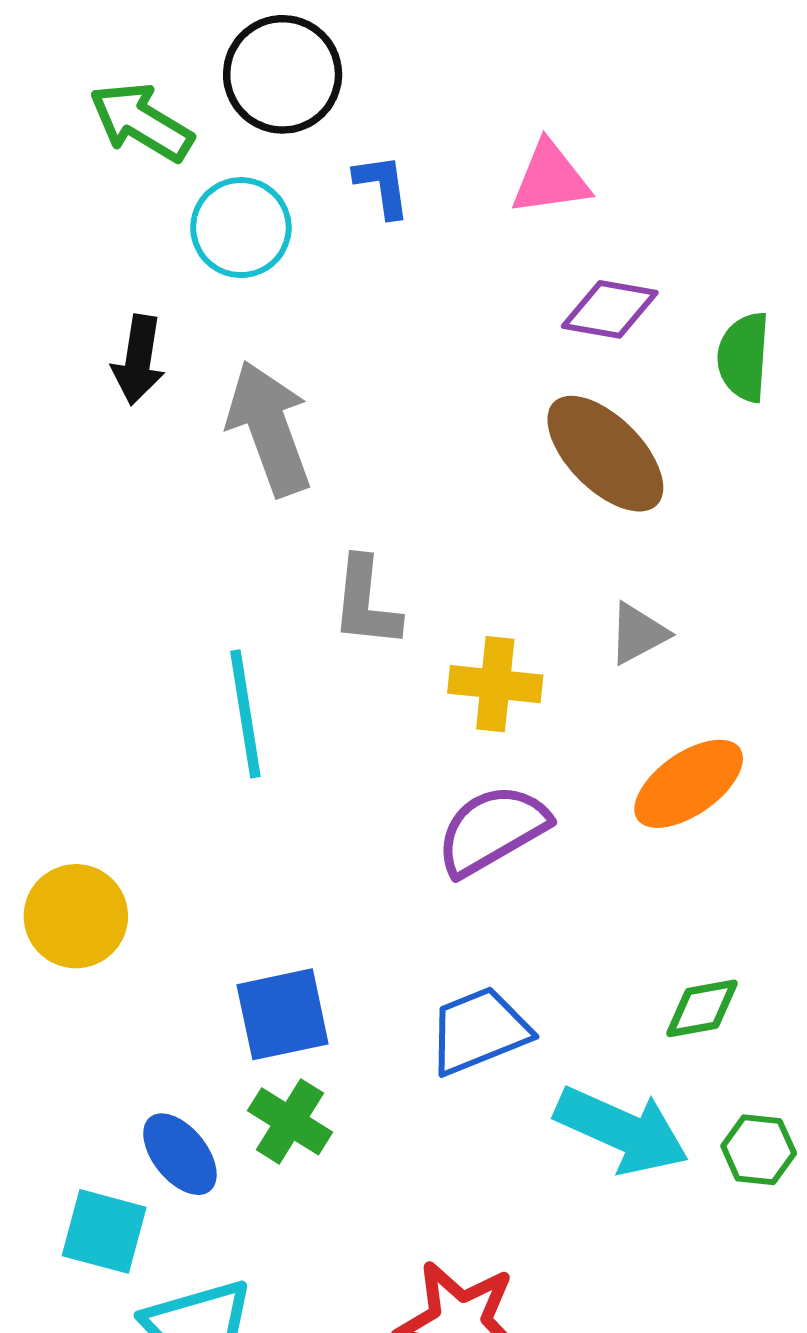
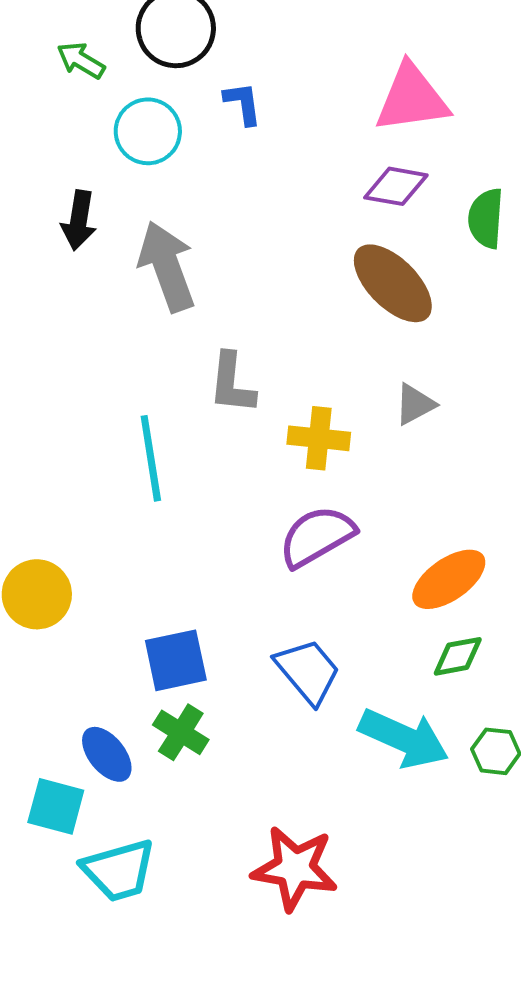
green arrow: (141, 122) -> (81, 60), size x0.7
pink triangle: (550, 178) -> (412, 98), moved, size x1.4
orange ellipse: (689, 784) -> (449, 579), moved
blue trapezoid: (479, 1031) -> (308, 671), turned 72

